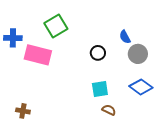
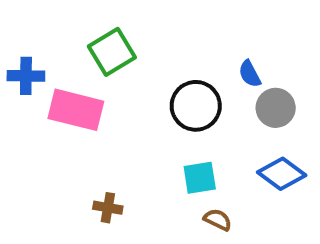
black circle: (98, 53) -> (196, 106), size x1.6
brown cross: (23, 111) -> (108, 208), moved

